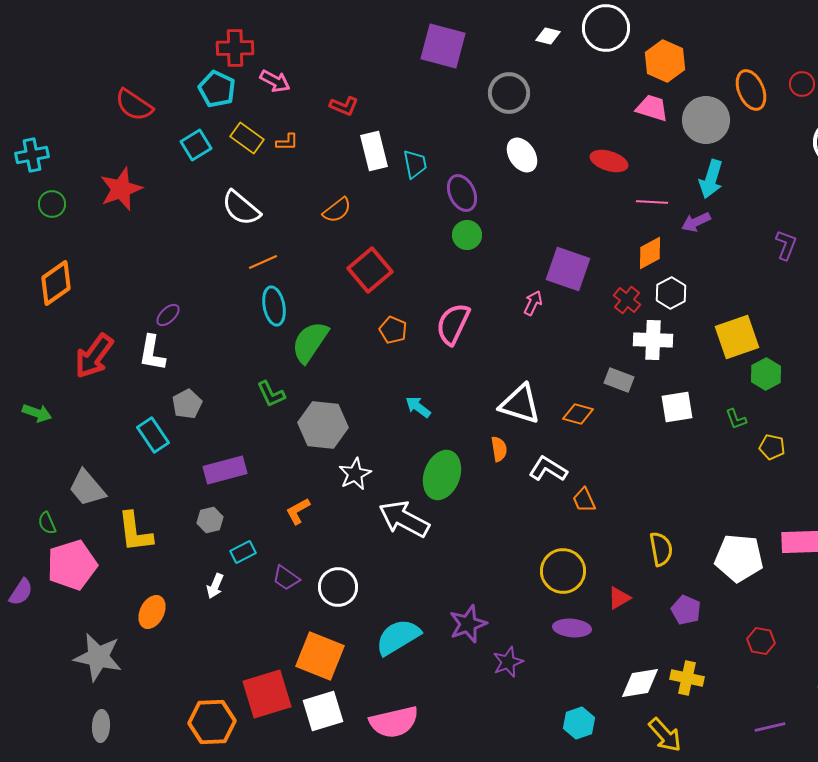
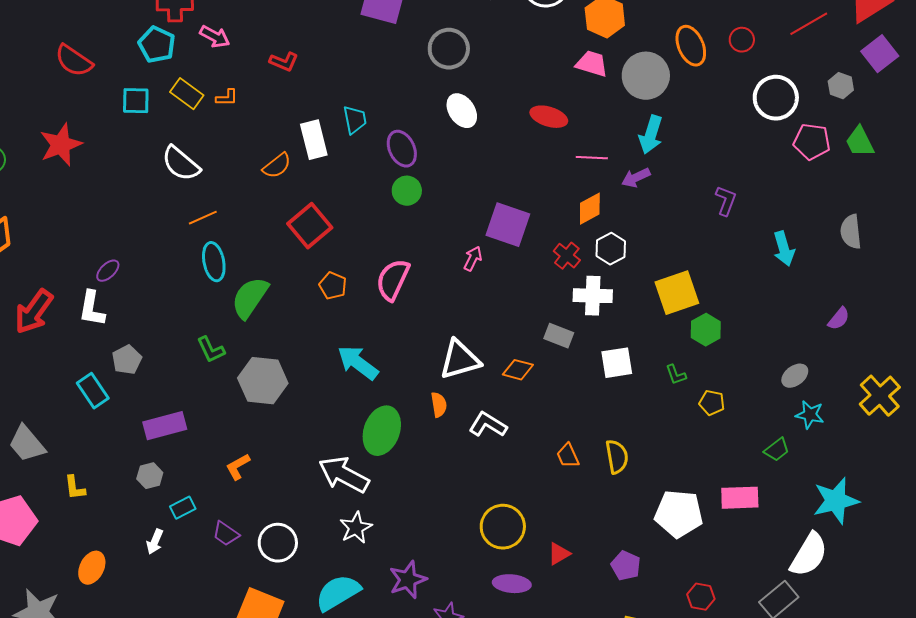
cyan square: (196, 145) -> (136, 101), turned 32
white rectangle: (374, 151) -> (314, 140), moved
white triangle: (520, 404) -> (460, 360), turned -33
cyan arrow: (418, 407) -> (358, 363), size x1.6
white star: (355, 474) -> (356, 528), moved
orange trapezoid: (584, 500) -> (568, 456), moved
yellow L-shape: (135, 532) -> (75, 488), size x0.6
yellow semicircle: (661, 549) -> (617, 457), moved

